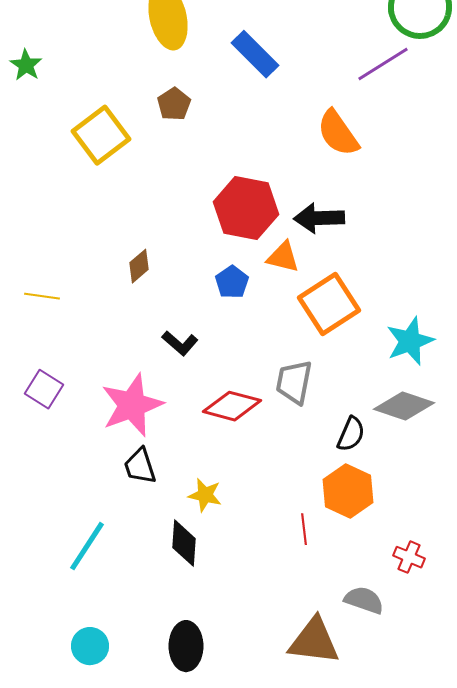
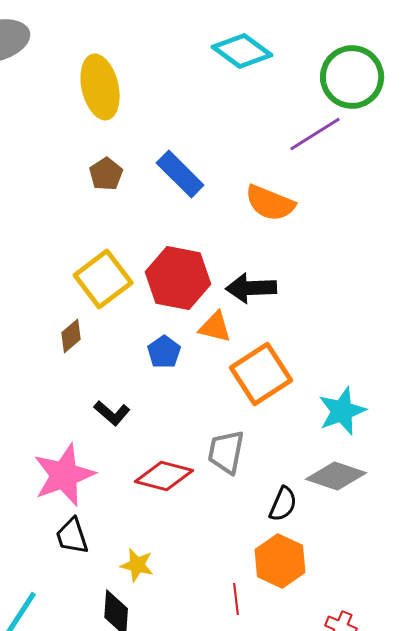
blue rectangle: (255, 54) -> (180, 174), moved
orange semicircle: (338, 133) -> (270, 203), turned -33
yellow square: (101, 135) -> (103, 279), moved

